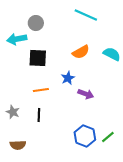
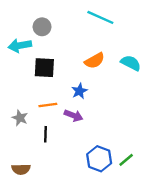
purple arrow: (86, 94) -> (74, 116), moved
gray star: (13, 112) -> (20, 118), moved

